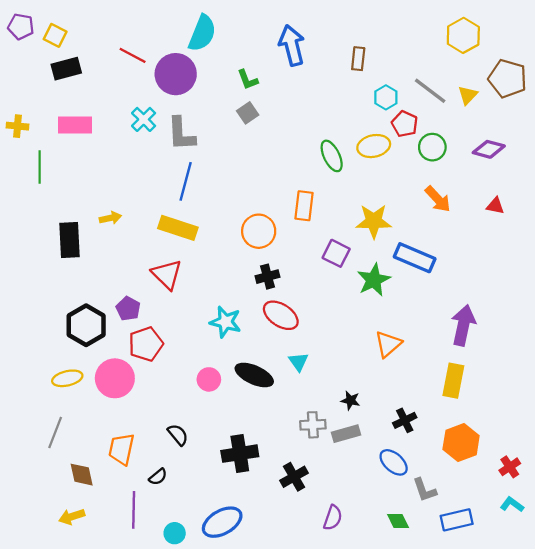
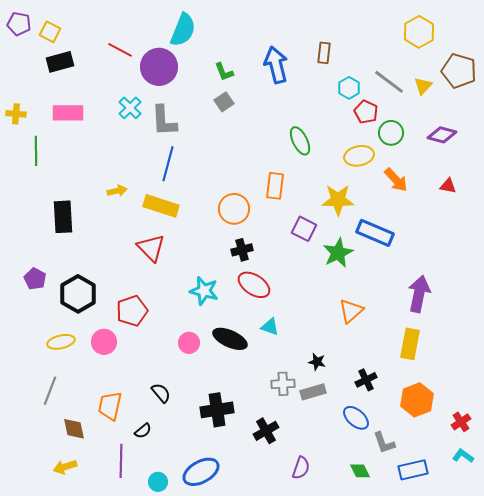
blue arrow: (292, 45) -> (276, 65), moved
yellow ellipse: (374, 146) -> (359, 156), moved
yellow arrow: (110, 218) -> (117, 191), moved
purple pentagon: (128, 309) -> (35, 279), moved
cyan triangle: (298, 362) -> (270, 327), turned -36
pink circle: (115, 378) -> (104, 342), size x0.7

